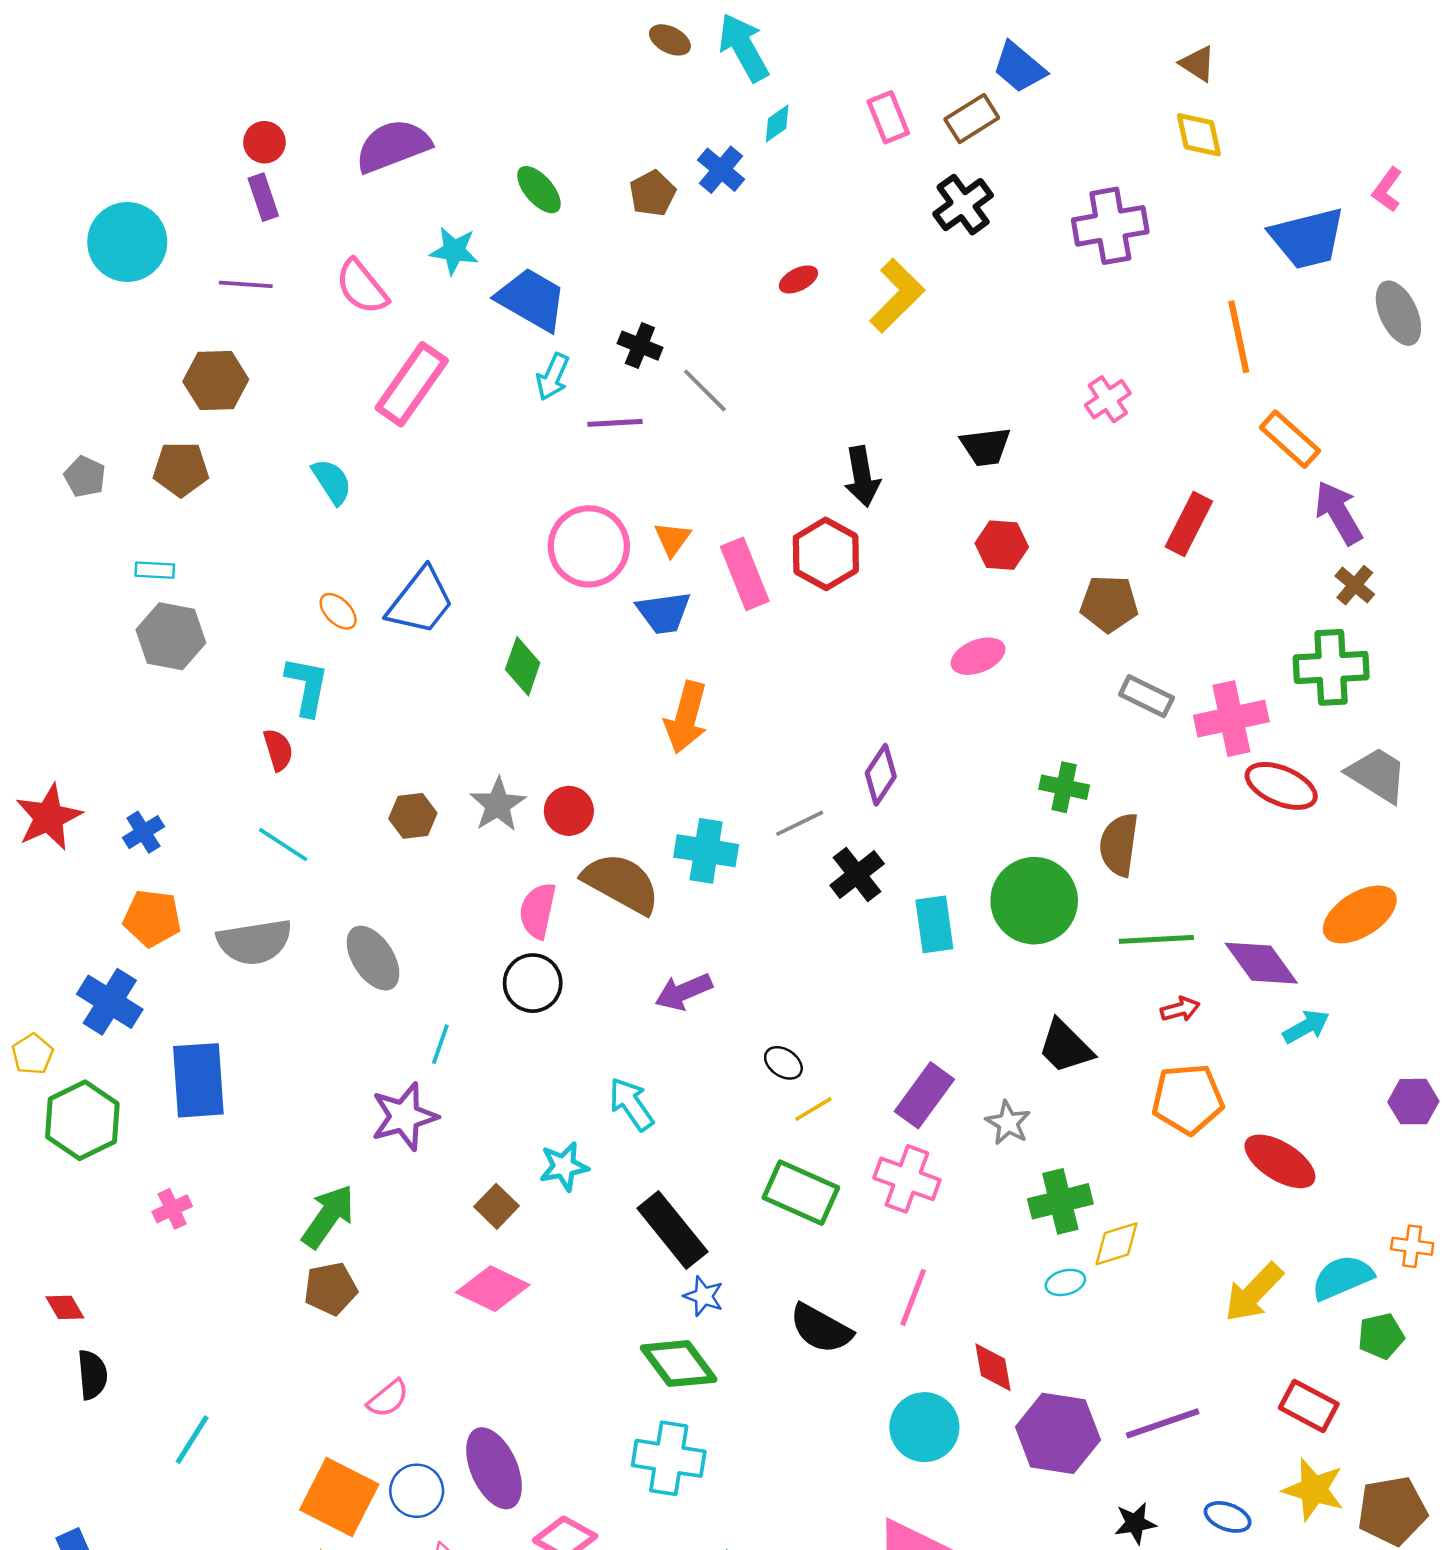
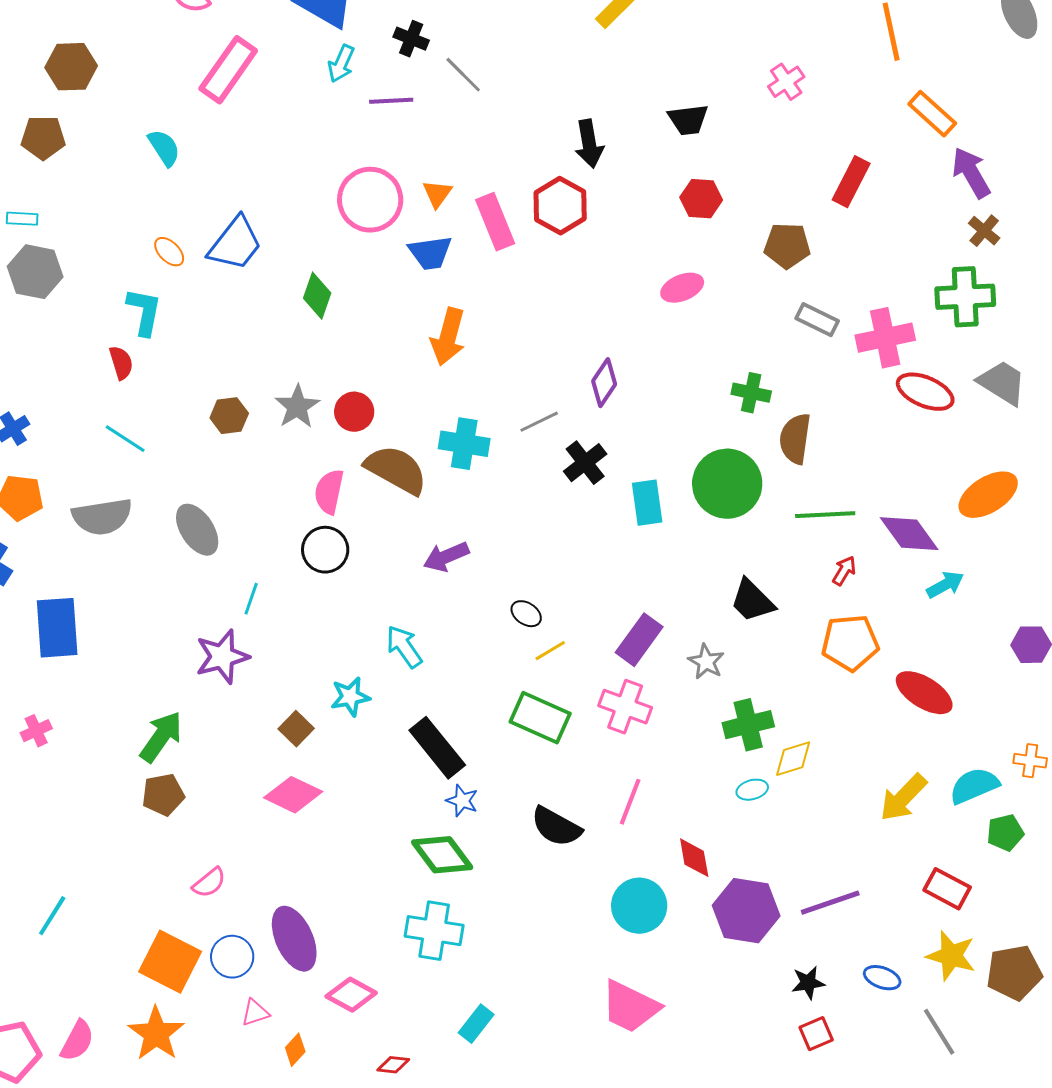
red arrow: (1180, 1009) -> (844, 571), turned -44

